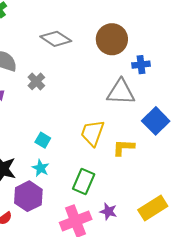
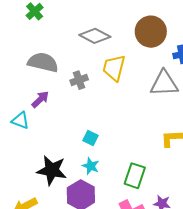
gray cross: (36, 81) -> (79, 80), turned 30
yellow trapezoid: (92, 133) -> (114, 68), moved

